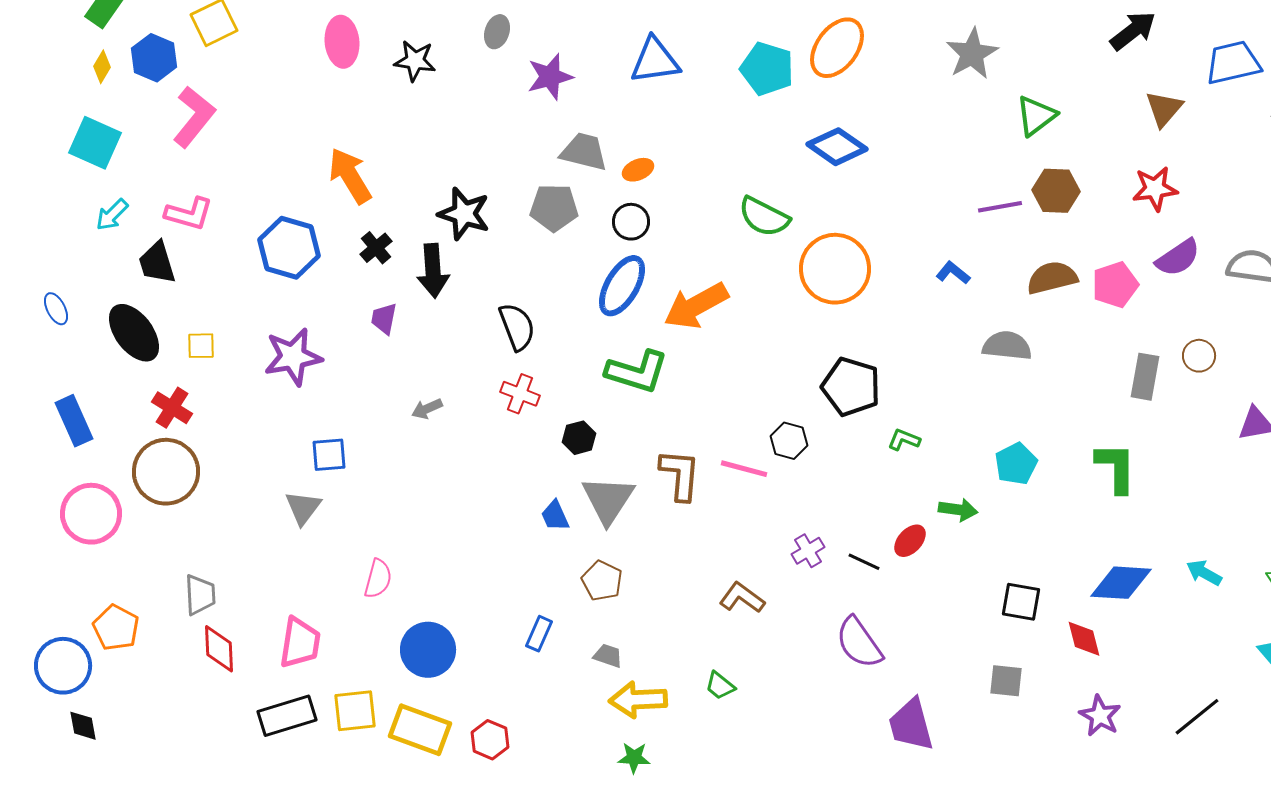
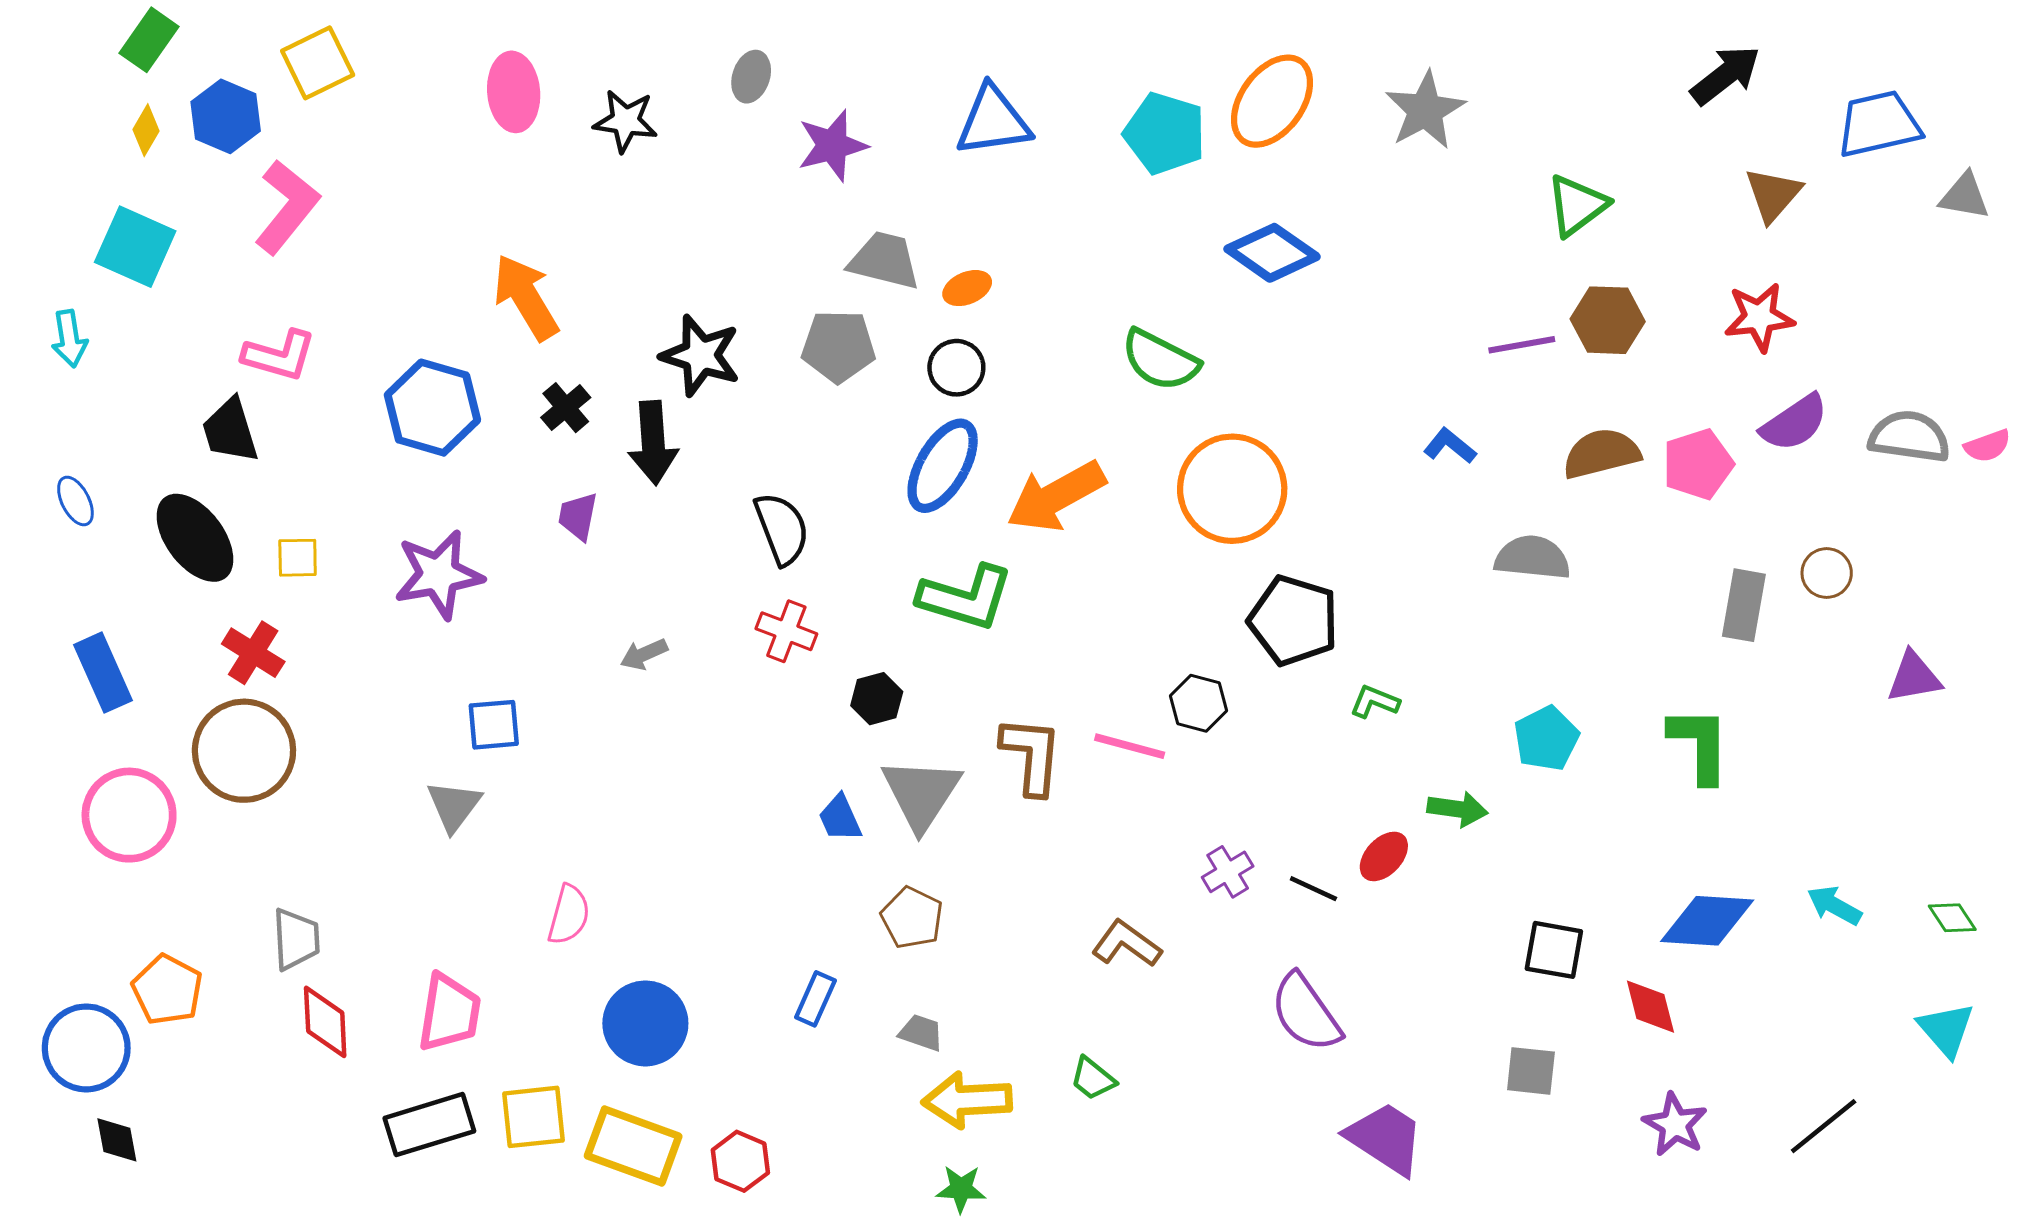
gray star: (972, 54) -> (1425, 110), moved
cyan arrow: (112, 215) -> (69, 339), moved, turned -54
orange circle: (835, 269) -> (1232, 489), moved
purple trapezoid: (911, 725) -> (1385, 1138), turned 138

